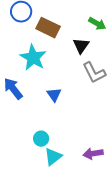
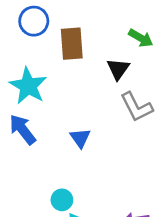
brown rectangle: (48, 28) -> (72, 44), turned 60
cyan star: (33, 58) -> (28, 86), moved

